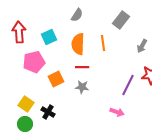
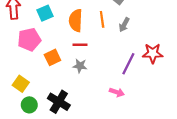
gray arrow: (142, 46) -> (124, 25), moved
black cross: (48, 112) -> (59, 102), moved, size x1.5
green circle: (25, 124) -> (29, 105), moved

